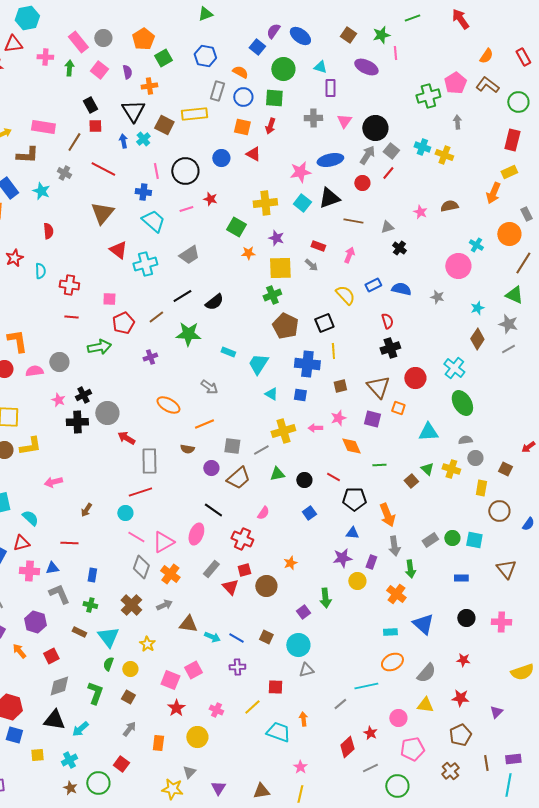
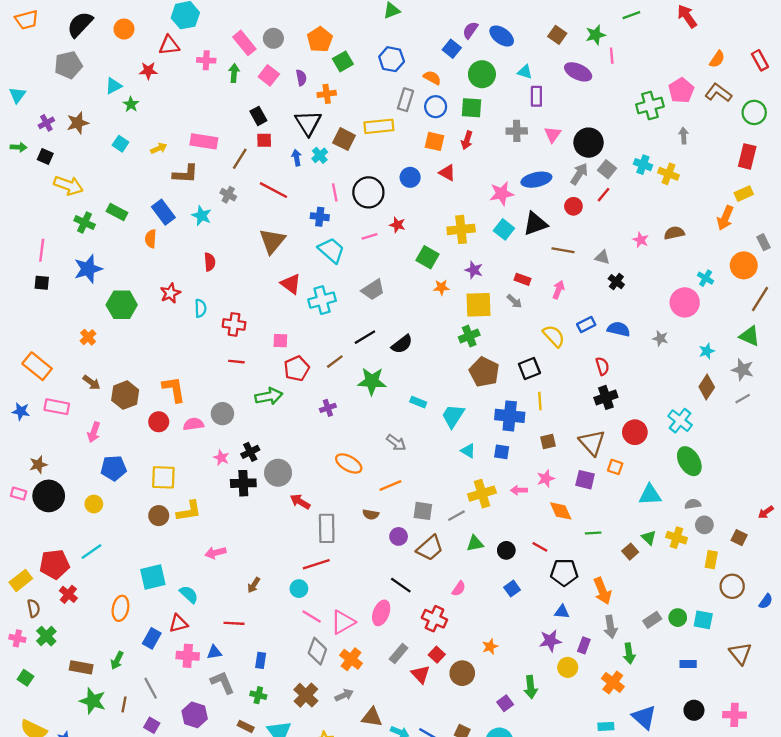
gray triangle: (387, 227) -> (602, 257), turned 32
red square: (244, 570) -> (437, 655), turned -32

